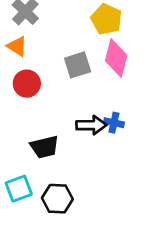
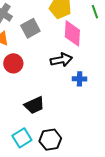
gray square: (78, 65) -> (30, 28), moved
black arrow: (91, 125) -> (61, 60), moved

